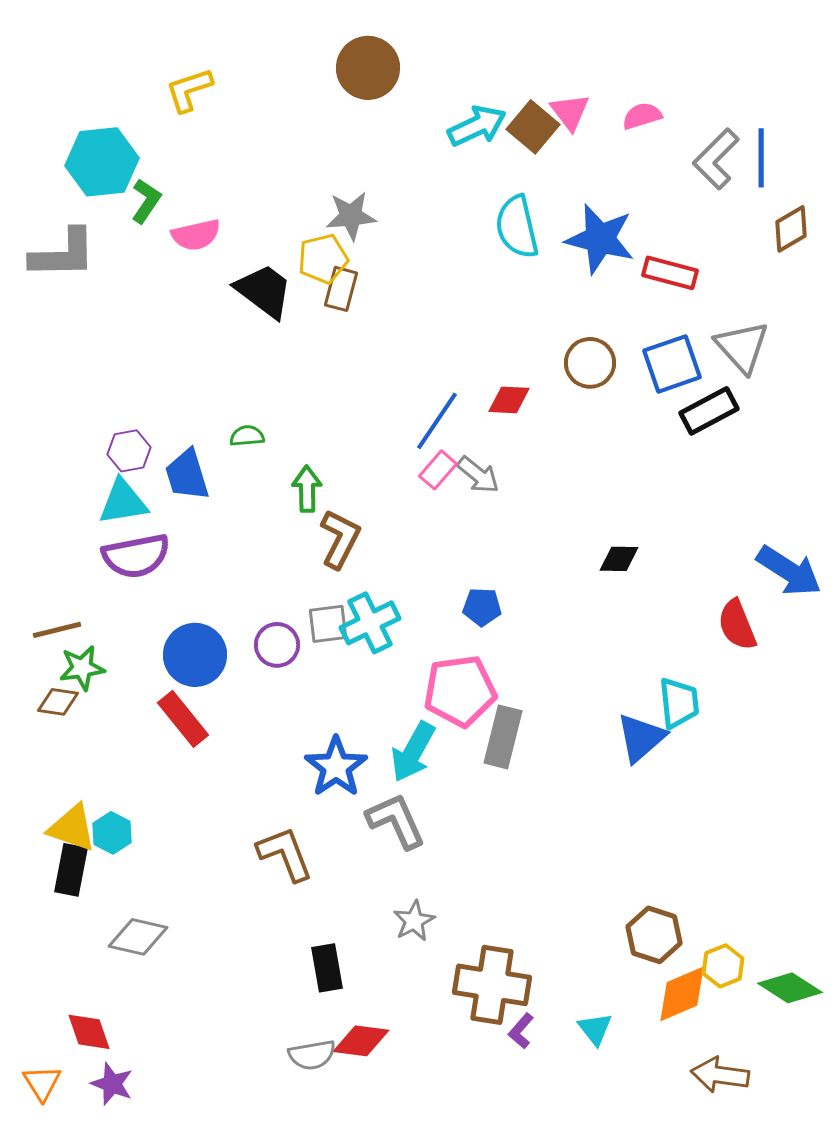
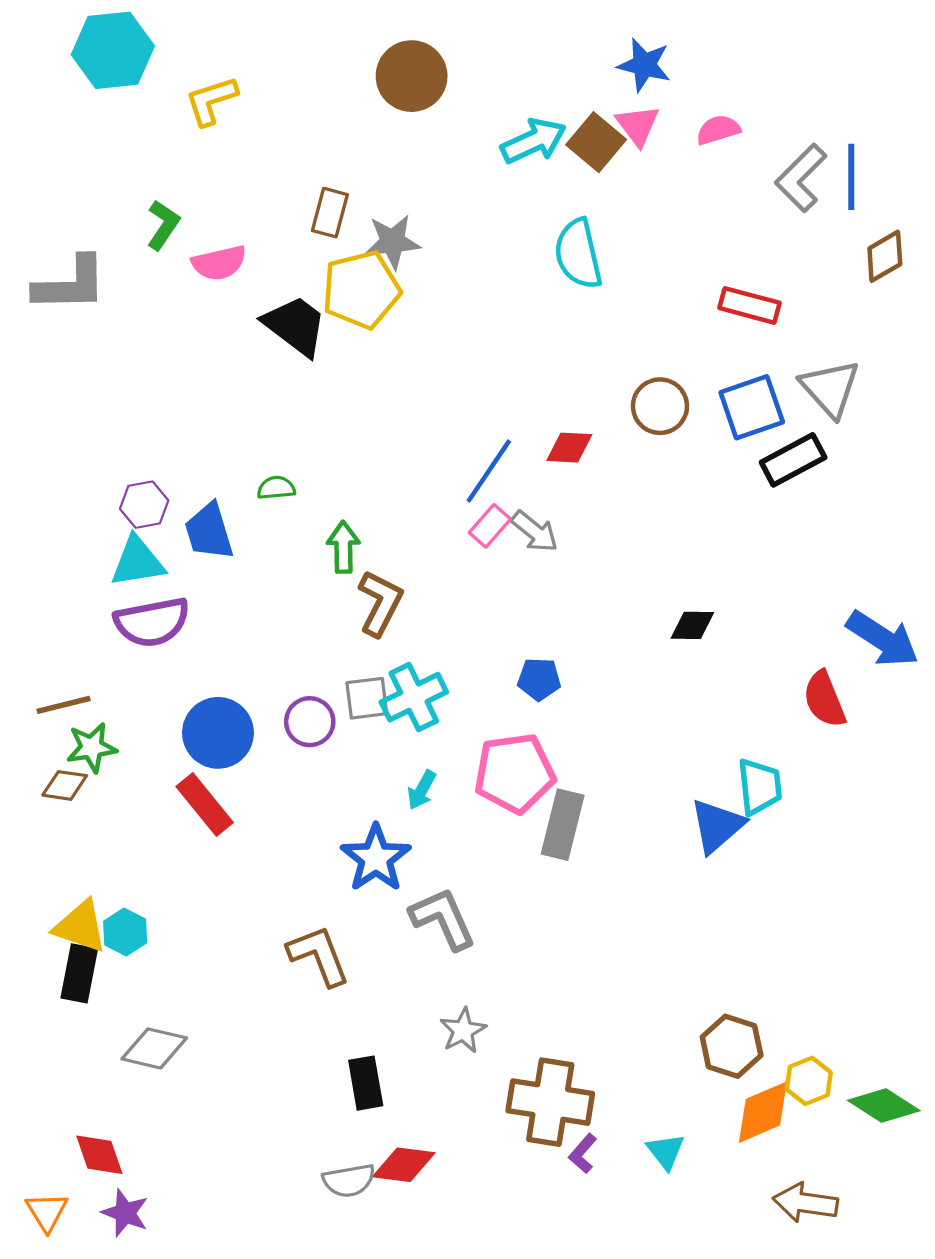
cyan hexagon: (102, 162) -> (113, 50), moved
blue star: (600, 239) -> (644, 65), moved, size x0.7
yellow pentagon: (323, 259) -> (361, 290), size x1.4
brown rectangle: (341, 289) -> (330, 213), moved
cyan arrow: (413, 752) -> (422, 790), moved, size x0.6

